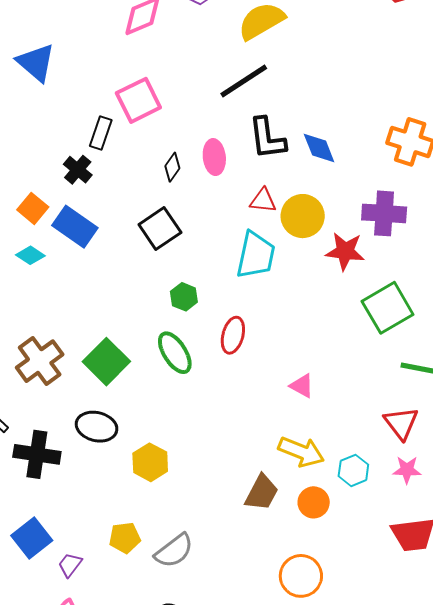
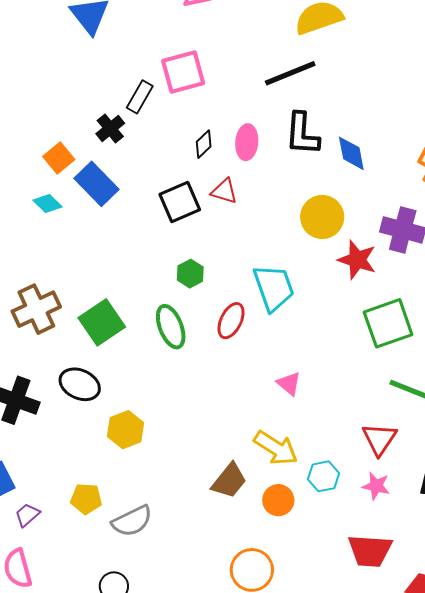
red triangle: (263, 201) -> (224, 191), moved
cyan trapezoid: (256, 255) -> (274, 288), moved, turned -42

